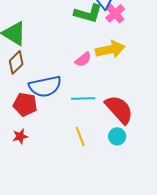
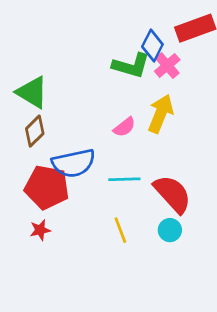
yellow arrow: (110, 49) -> (161, 114), turned -56
red pentagon: (25, 104) -> (47, 187), size x1.4

